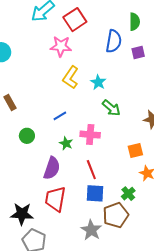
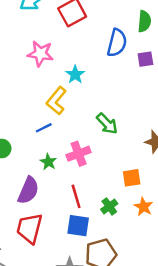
pink star: (61, 46) -> (40, 54), moved
yellow L-shape: (71, 77) -> (56, 101), moved
cyan star: (98, 82) -> (75, 75), moved
pink cross: (90, 135) -> (79, 154), turned -30
green cross: (128, 194) -> (109, 206), moved

